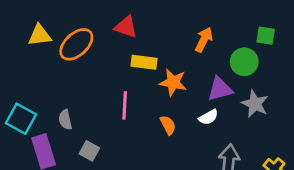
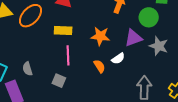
yellow rectangle: (144, 62) -> (63, 30), moved
white semicircle: (208, 117) -> (118, 58), moved
gray square: (89, 151) -> (59, 81), moved

